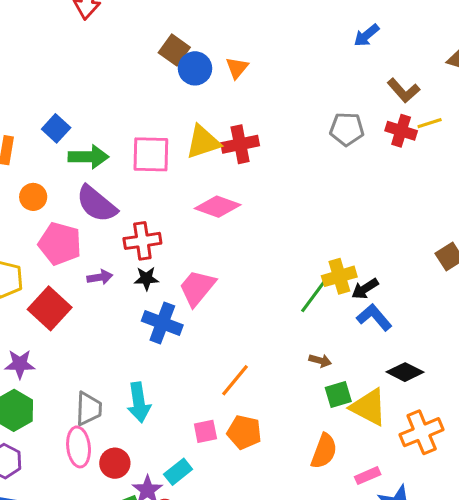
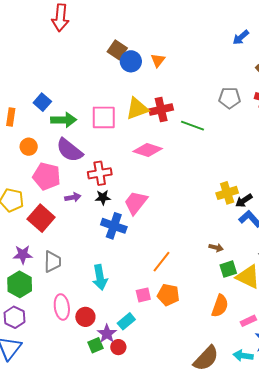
green line: (313, 296) -> (193, 126), moved, turned 75
gray trapezoid: (89, 409) -> (52, 262), moved

